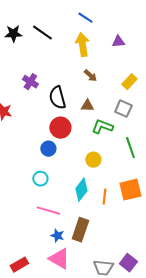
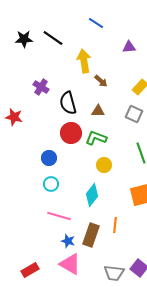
yellow arrow: (82, 45) -> (84, 61), moved
green L-shape: (102, 127) -> (96, 138), moved
blue circle: (48, 149) -> (49, 158), moved
orange line: (104, 197) -> (115, 225), moved

